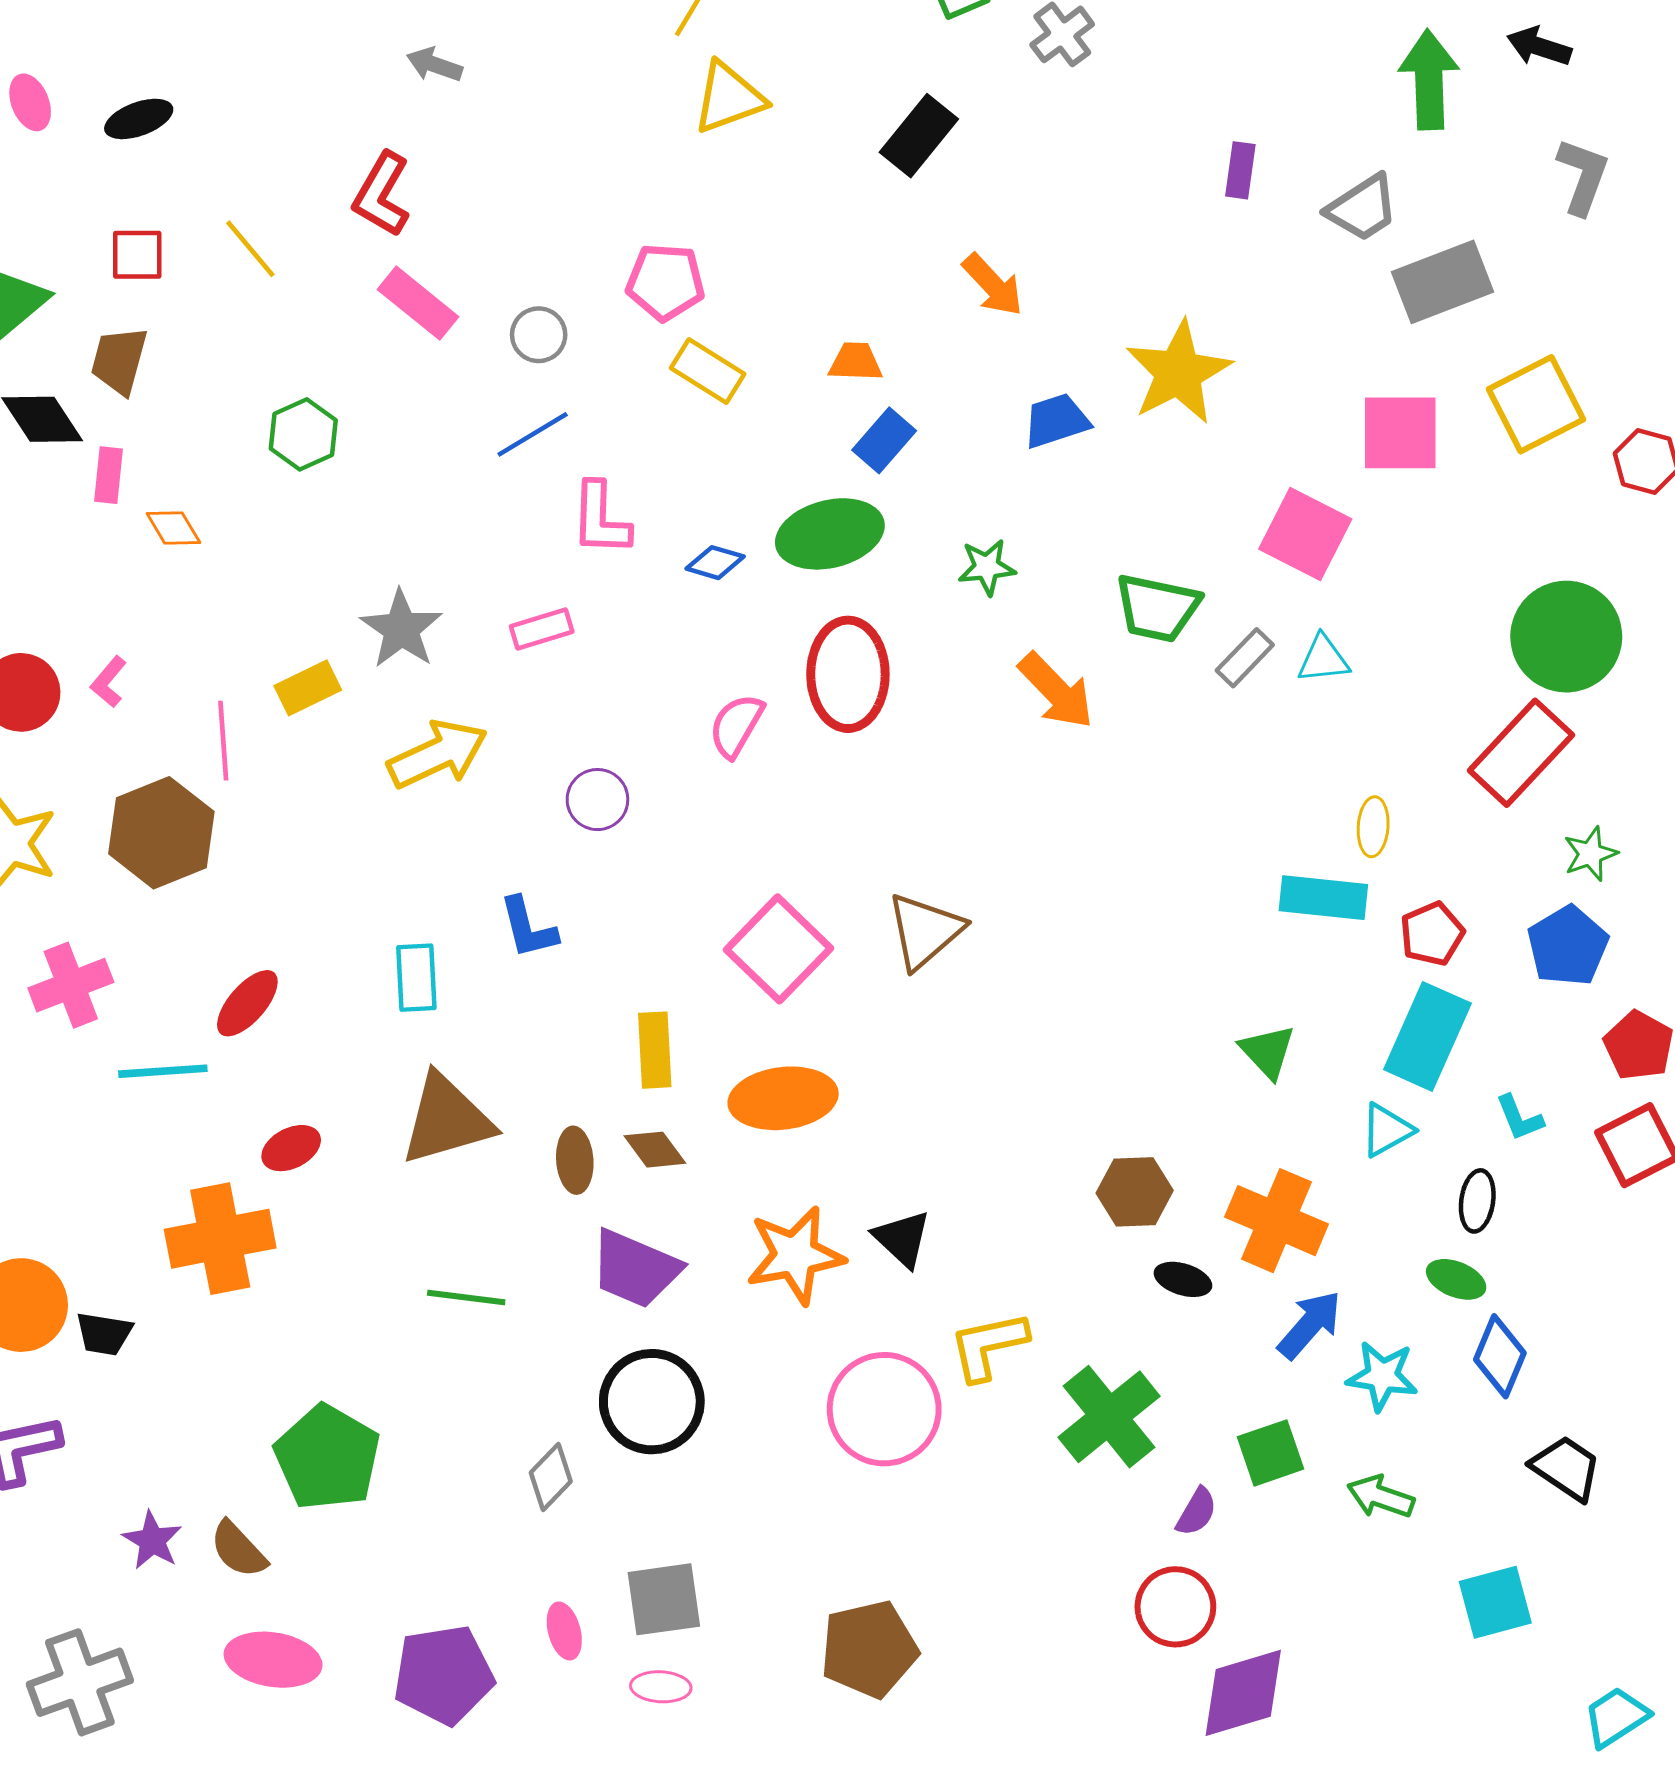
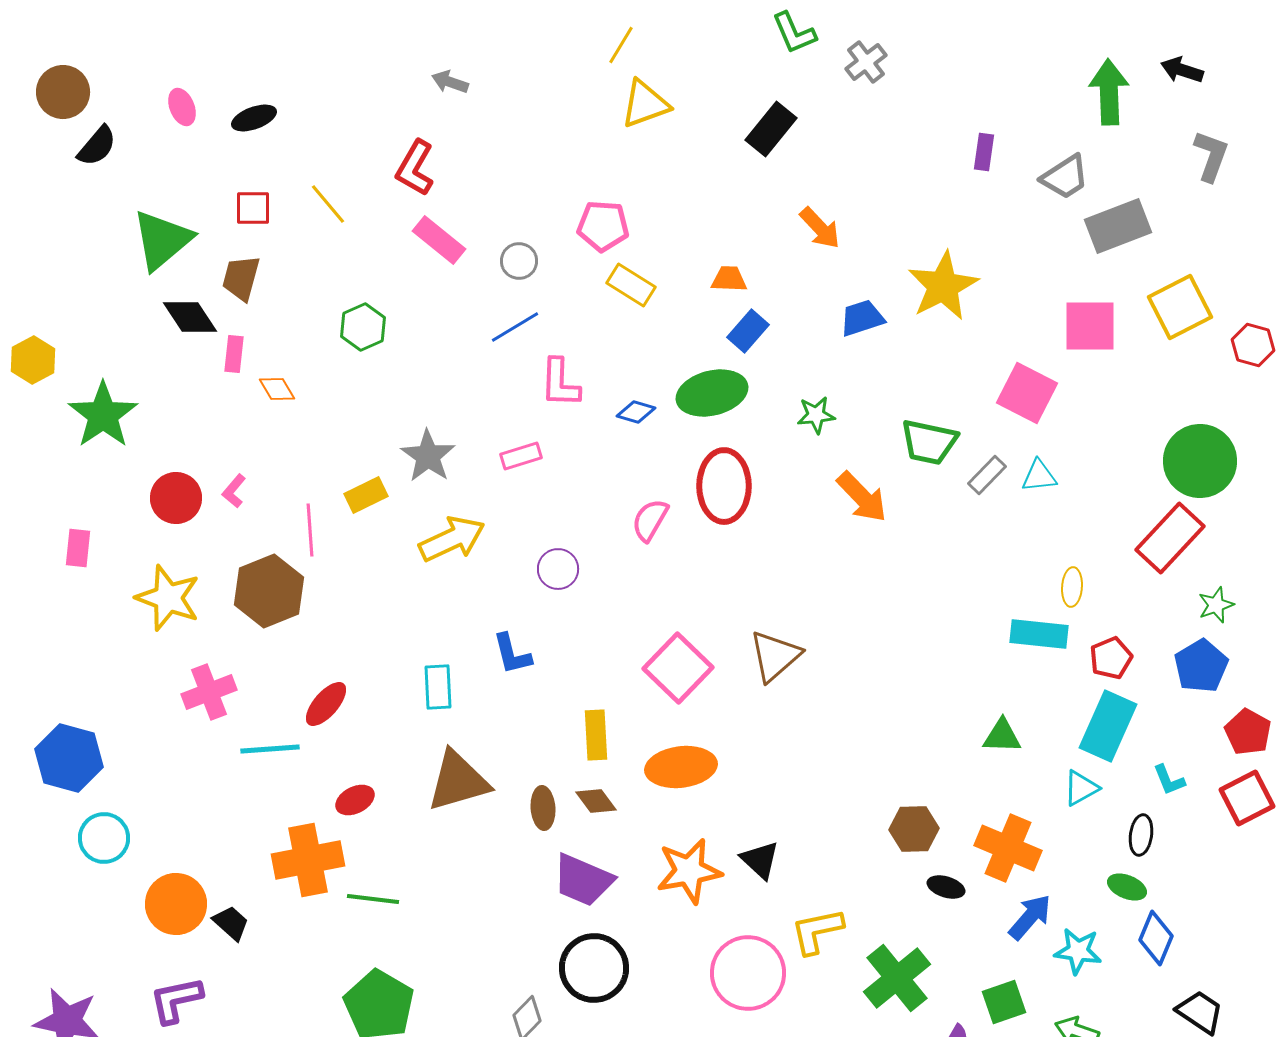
green triangle: (1267, 1052) -> (1002, 736), turned -45
green line: (466, 1297) -> (373, 899), moved
black trapezoid: (104, 1334) -> (231, 923), turned -147

